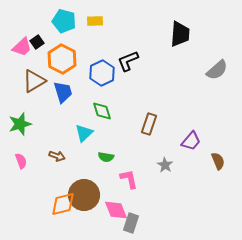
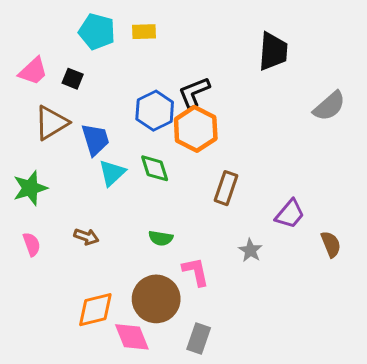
black square: (37, 42) -> (73, 79), moved, turned -32
orange hexagon: (62, 59) -> (196, 129), moved
cyan triangle: (84, 133) -> (112, 173), moved
brown circle: (84, 195) -> (156, 299), moved
pink diamond: (116, 210) -> (132, 337), moved

